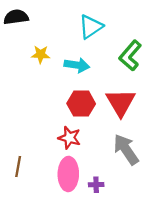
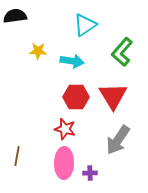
gray arrow: (126, 149) -> (118, 140), turned -112

